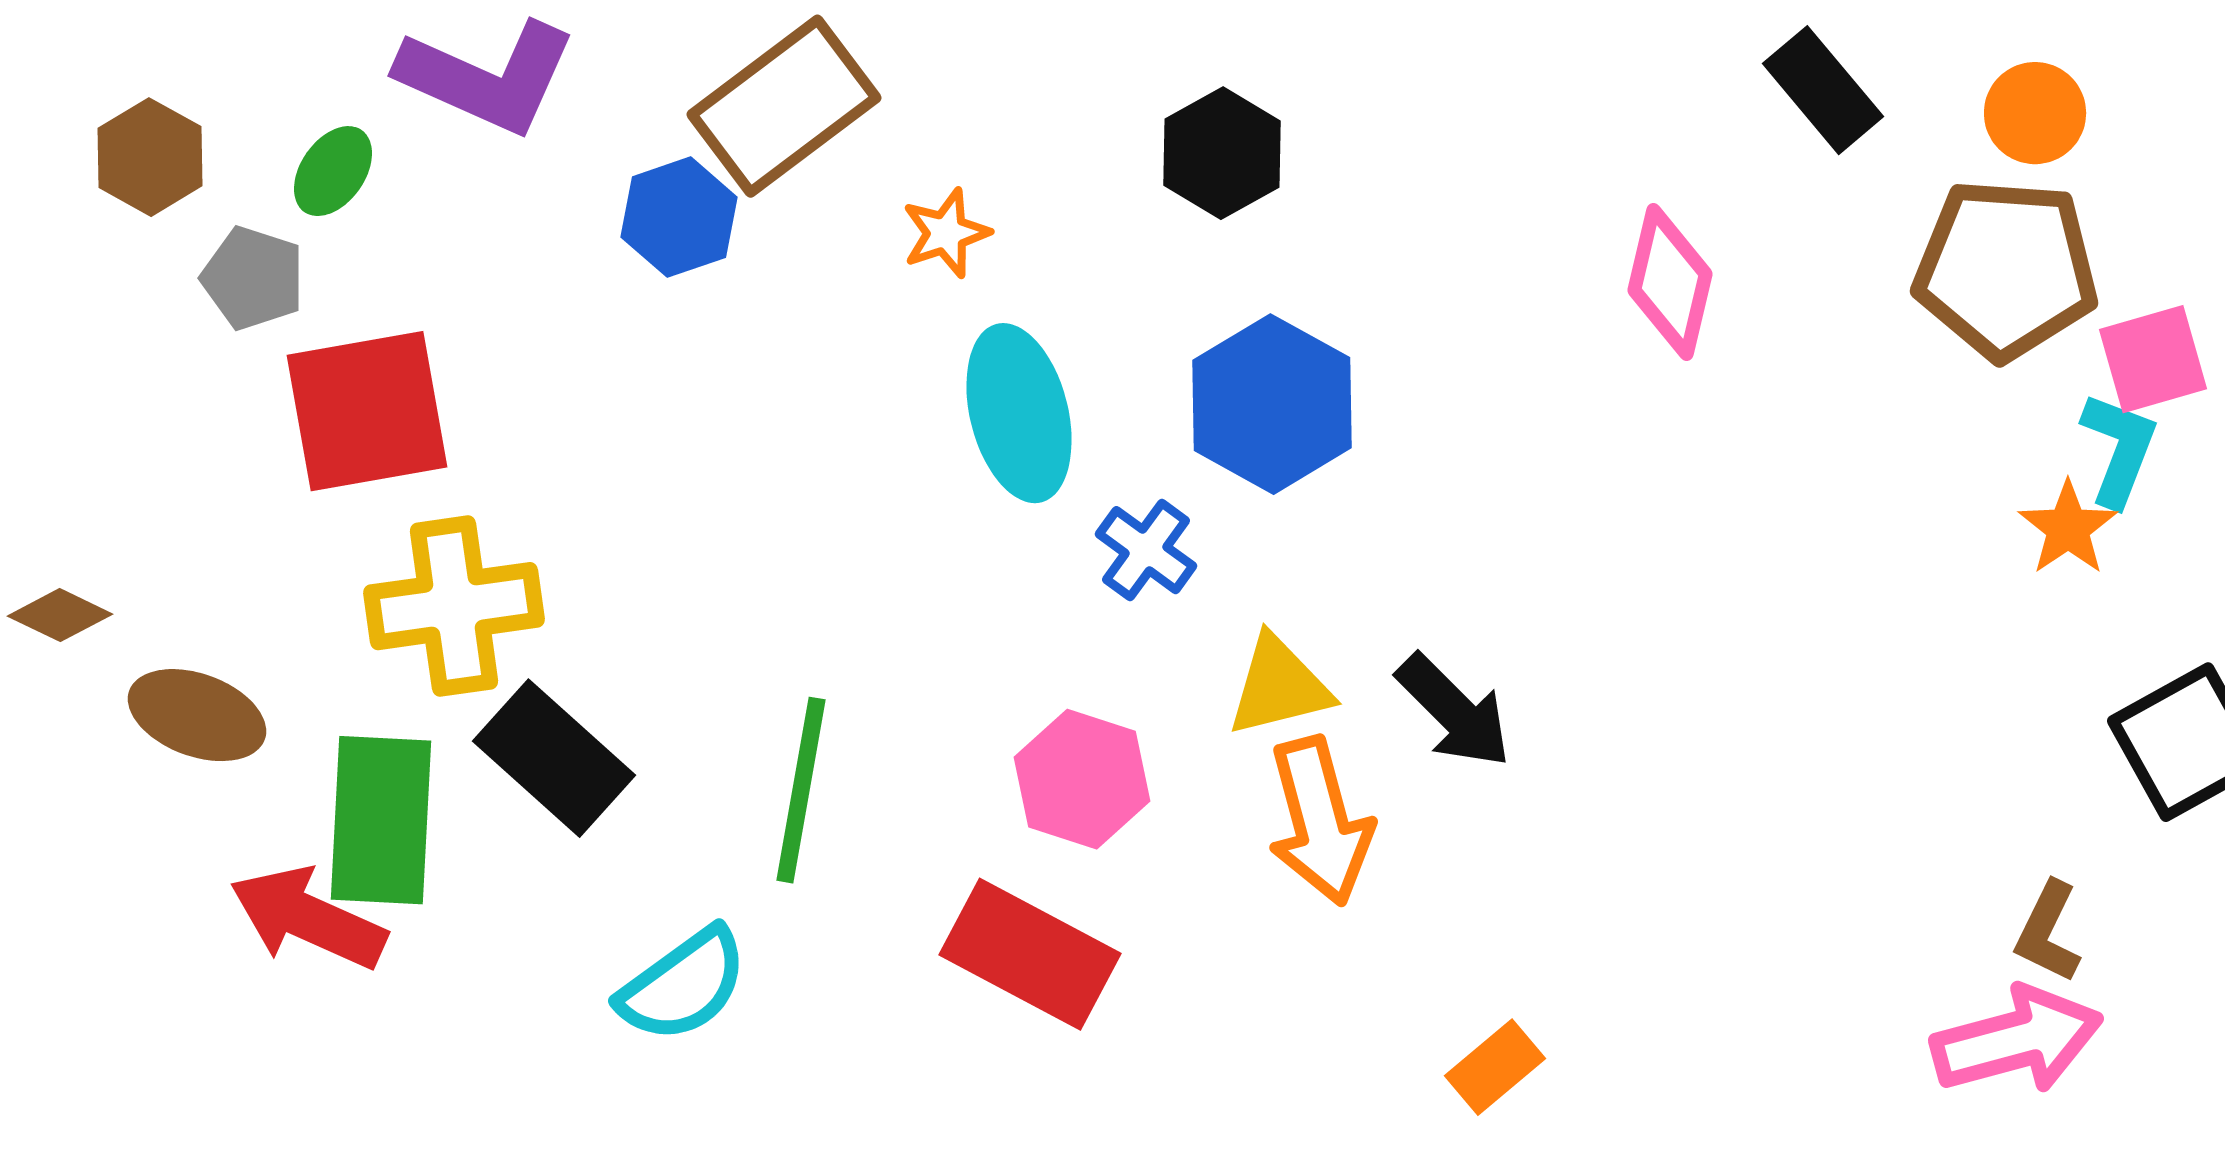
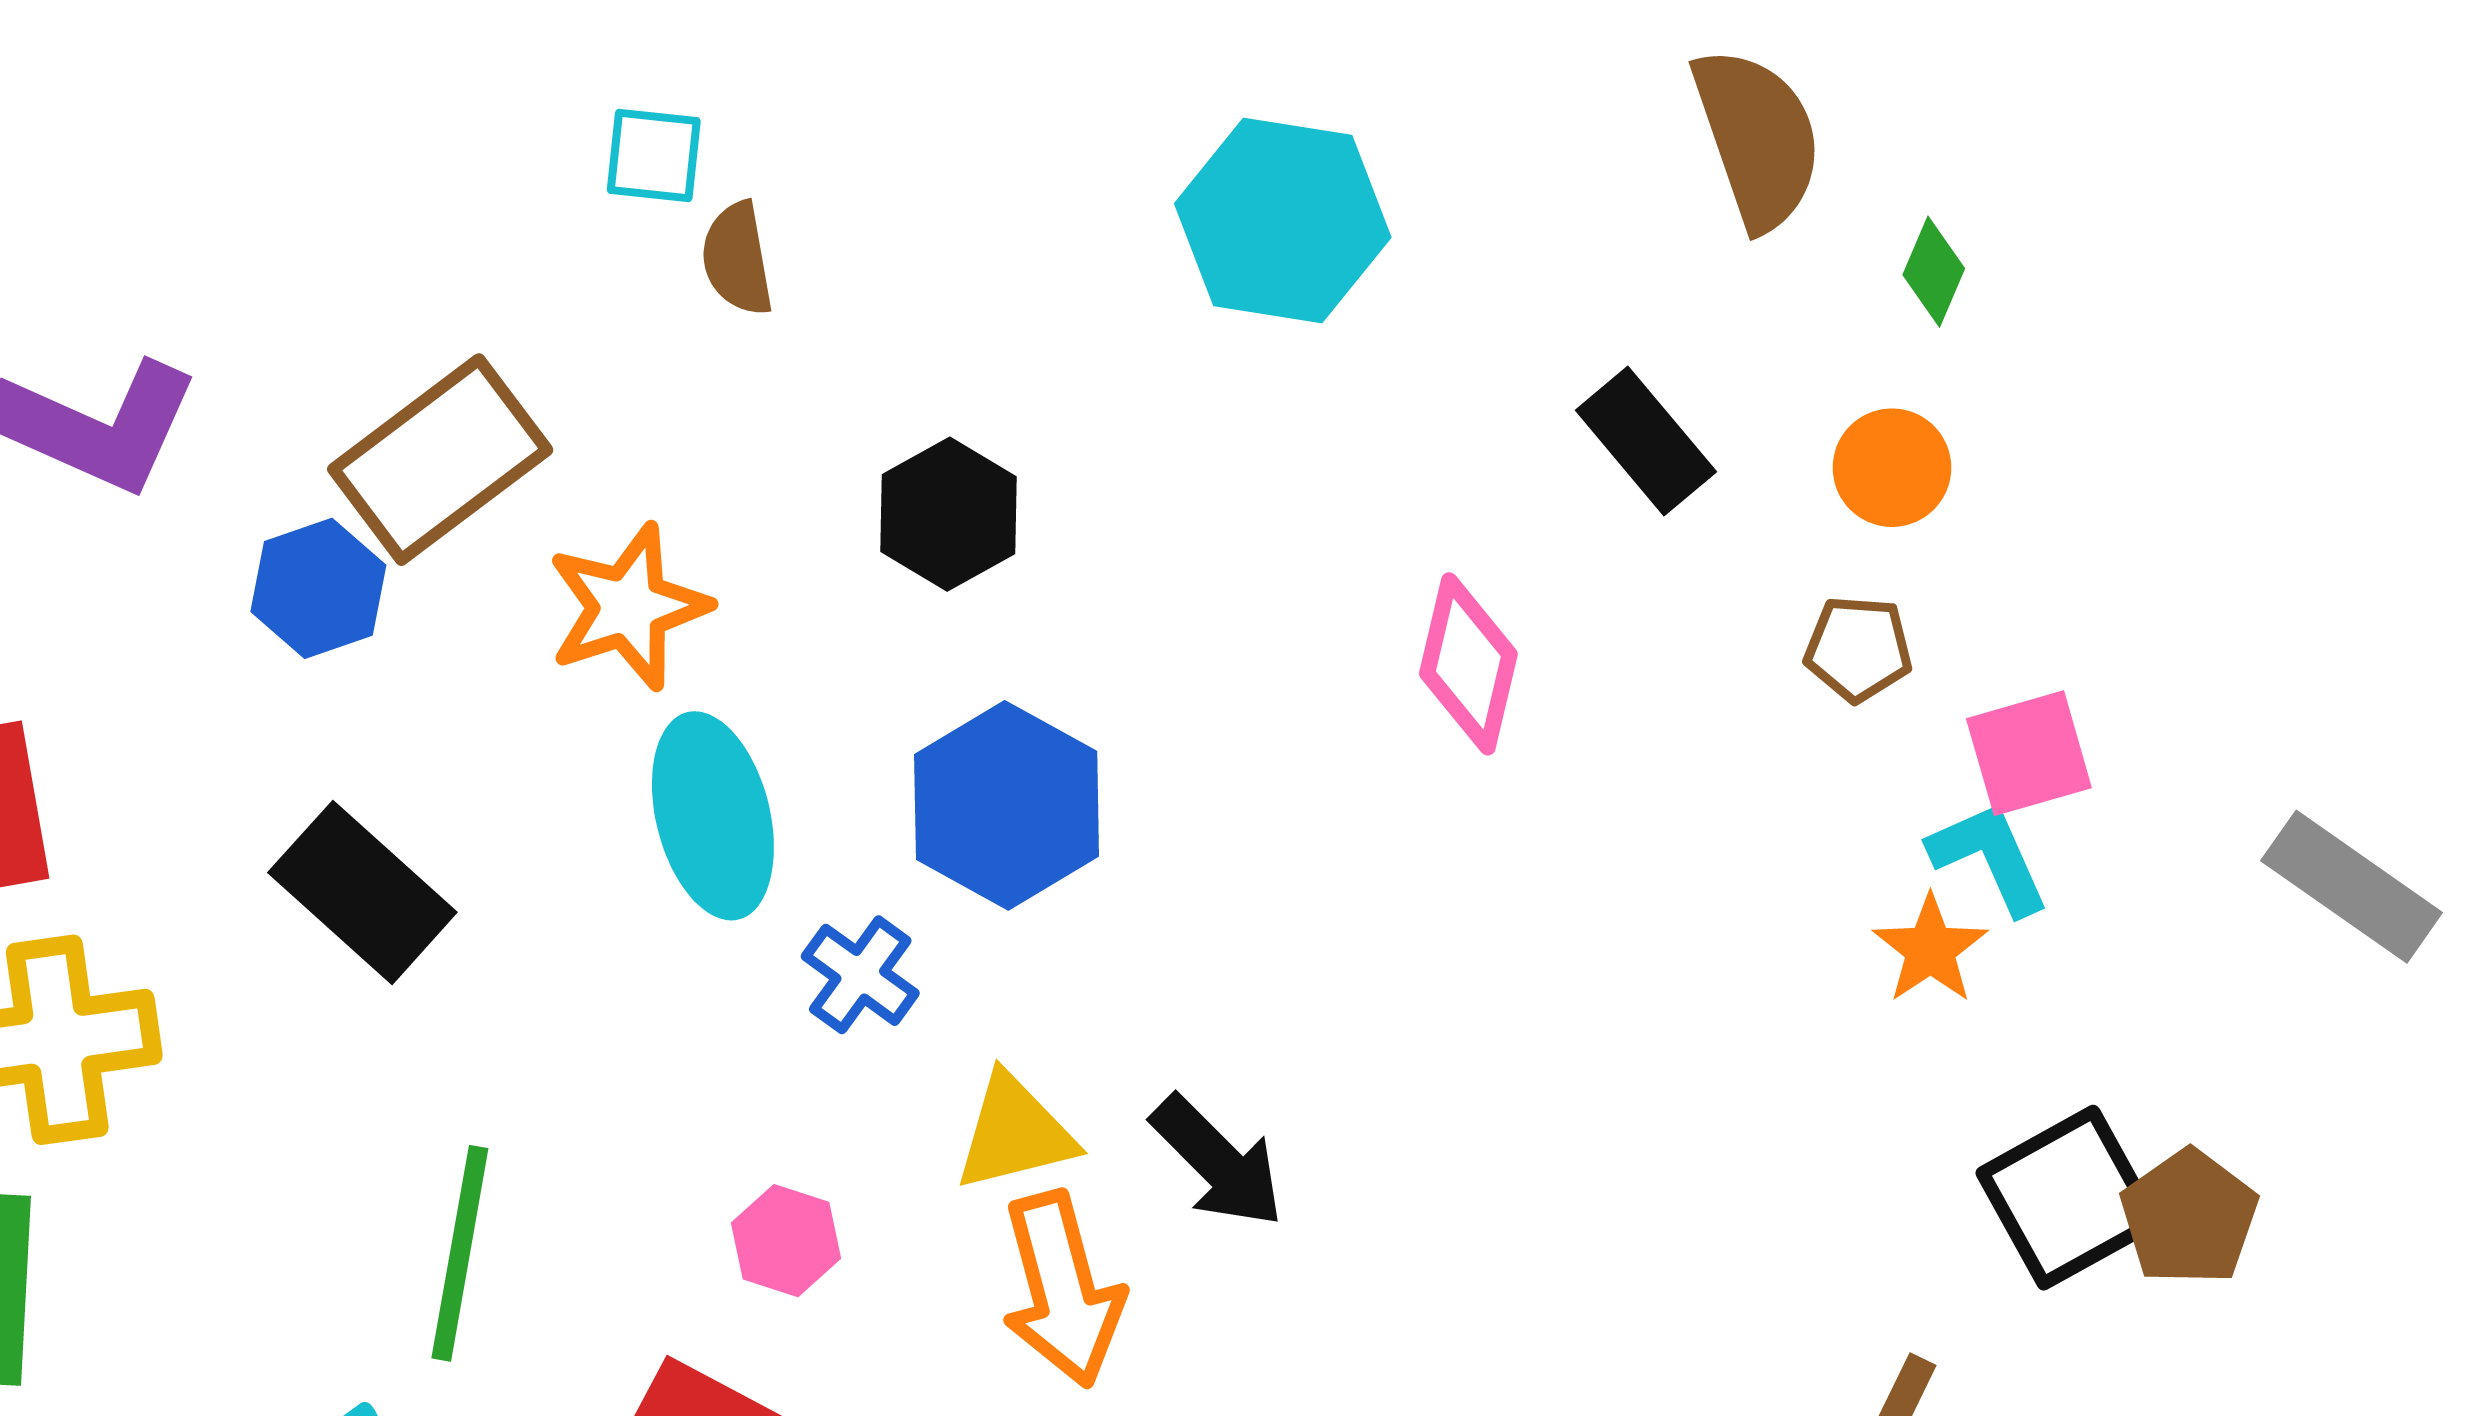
orange star: (946, 233) -> (628, 607), size x1.6
brown pentagon: (2006, 269) -> (1858, 649), size x0.5
cyan L-shape: (2119, 449) -> (1989, 858), turned -45
black rectangle: (554, 758) -> (362, 892), moved
pink hexagon: (1082, 779) -> (786, 1241), size x0.7

